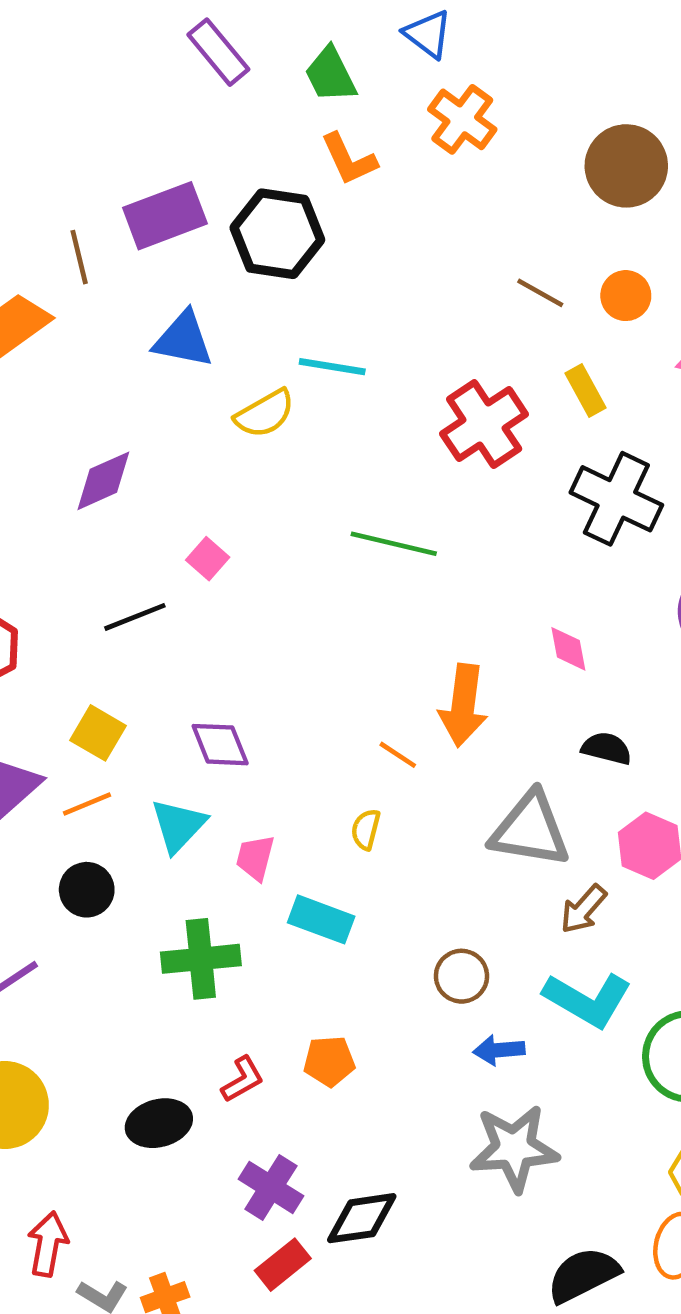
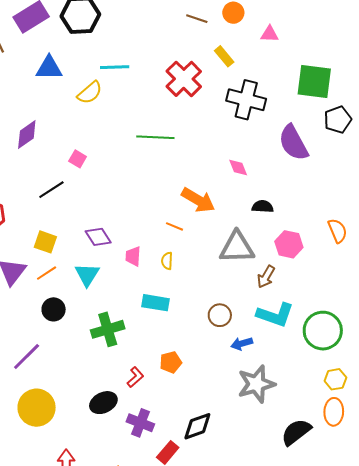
orange arrow: (463, 705) -> (198, 200), turned -56
pink trapezoid: (255, 858) -> (133, 256), moved
purple cross: (271, 1187) -> (140, 423), moved

